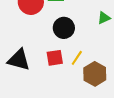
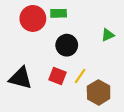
red square: (55, 58) -> (57, 76), turned 30

